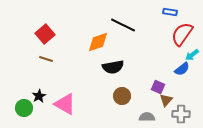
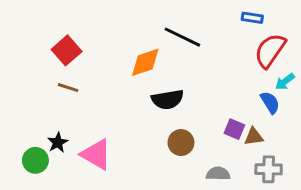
blue semicircle: (182, 69) -> (270, 102), turned -84
brown triangle: (166, 100) -> (254, 137), moved, turned 40

